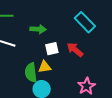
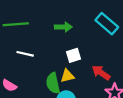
green arrow: (38, 29) -> (63, 27), moved
red arrow: (75, 50) -> (101, 73), moved

